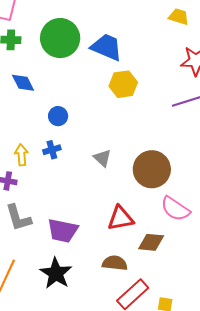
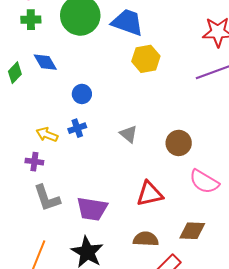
yellow arrow: (21, 155) -> (47, 135), turned -60
brown circle: (152, 169) -> (179, 143), size x0.7
brown diamond: (151, 242) -> (192, 231), moved

